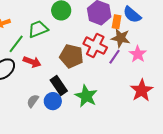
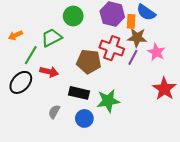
black rectangle: (59, 85) -> (79, 93), turned -36
green star: (86, 96) -> (108, 101), turned -30
blue circle: (53, 101) -> (84, 118), moved

